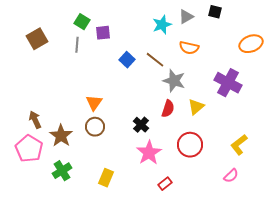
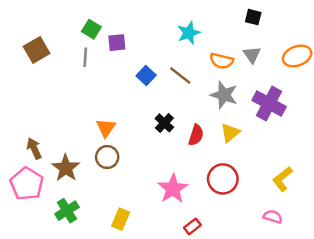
gray triangle: (186, 17) -> (252, 55), moved, turned -35
gray star: (174, 81) -> (224, 95), moved
black cross: (141, 125) -> (164, 123), moved
pink semicircle: (231, 176) -> (273, 217), turned -119

